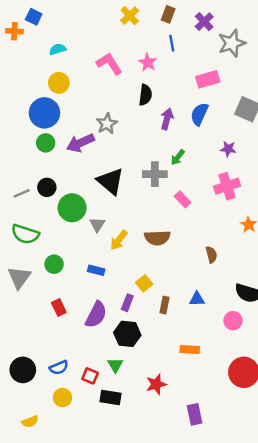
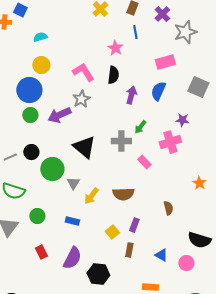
pink L-shape: (109, 64) -> (83, 72), moved
pink cross: (227, 186) -> (170, 142), moved
blue triangle: (197, 299) -> (161, 255), moved, turned 32
purple rectangle: (127, 303) -> (134, 225), moved

